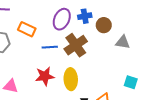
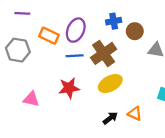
purple ellipse: (62, 19) -> (76, 30), moved
yellow ellipse: (71, 79) -> (110, 84), moved, turned 65

